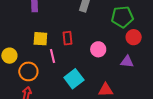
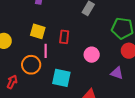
orange circle: (28, 71) -> (31, 65), moved
cyan square: (74, 79) -> (61, 78), turned 36

